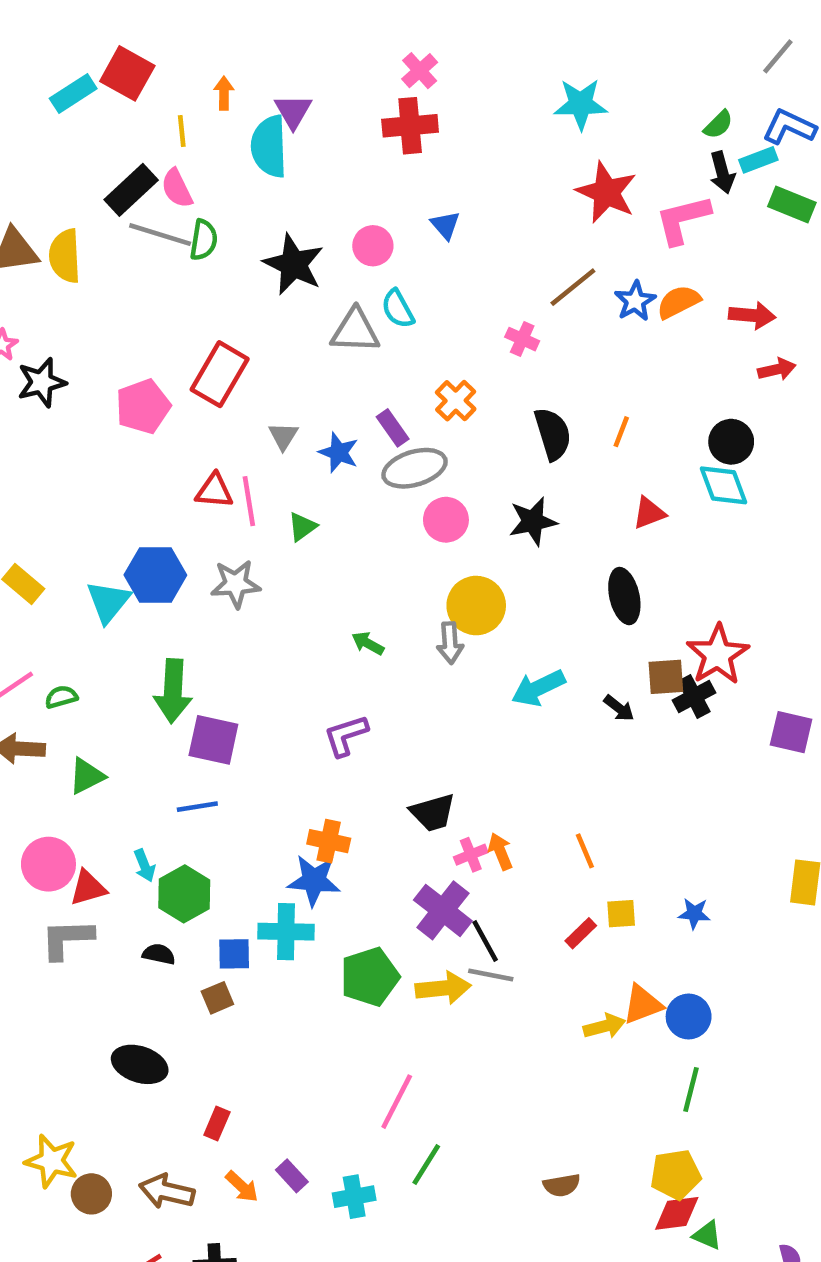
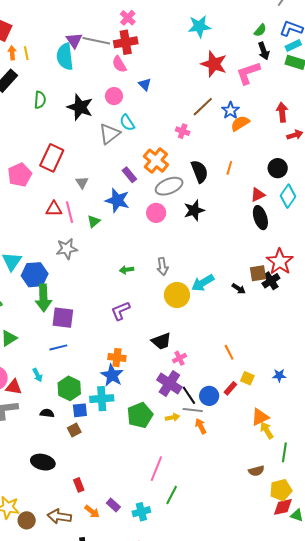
orange arrow: (224, 93) -> (12, 53), moved
cyan rectangle: (758, 160) -> (293, 45), moved
pink semicircle: (177, 188) -> (119, 64), moved
gray line: (160, 235) -> (96, 41), moved
orange semicircle: (679, 302) -> (240, 123), moved
red arrow: (752, 315) -> (282, 112), turned -96
gray triangle: (355, 331) -> (109, 134), turned -35
orange cross: (456, 401) -> (156, 161), size x1.4
blue star: (339, 452) -> (117, 200), moved, size x1.4
gray ellipse: (415, 468) -> (169, 186), moved
cyan diamond: (723, 485) -> (288, 196), moved, turned 60
red triangle: (649, 513) -> (258, 195), moved
blue hexagon: (155, 575) -> (35, 275), moved
black ellipse: (624, 596) -> (260, 218), moved
yellow circle: (476, 606) -> (177, 295), moved
green arrow: (368, 643) -> (127, 270), turned -32
orange arrow: (500, 851) -> (201, 426), moved
blue star: (314, 880) -> (112, 375), turned 30
red triangle: (88, 888) -> (14, 387), turned 30
green hexagon: (184, 894) -> (69, 388), moved
yellow square: (621, 914) -> (247, 378), turned 32
yellow arrow: (443, 988) -> (172, 417), size x0.6
blue circle: (689, 1016) -> (209, 396), moved
yellow arrow: (604, 1026) -> (267, 430), moved, turned -102
red rectangle: (217, 1124) -> (79, 485), turned -40
brown semicircle: (562, 1185) -> (256, 471), moved

